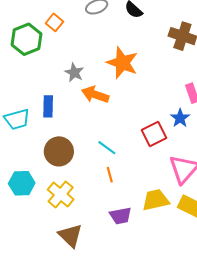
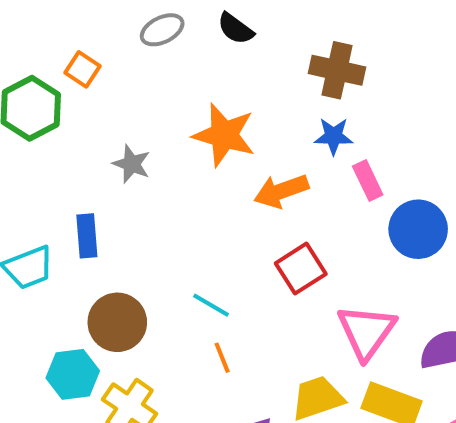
orange arrow: (95, 95) -> (281, 191), moved, turned -32
blue star: (180, 118) -> (333, 136), moved, turned -30
cyan hexagon: (22, 183) -> (73, 374), moved

